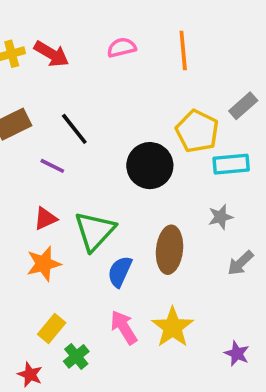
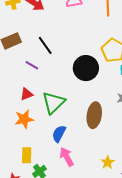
blue semicircle: (120, 272) -> (59, 134), moved
yellow star: (173, 327) -> (108, 162), moved, size x0.6
yellow rectangle: (52, 328) -> (27, 155), turned -42

